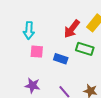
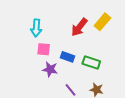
green rectangle: (85, 49) -> (91, 63), moved
purple star: (32, 86) -> (50, 69), moved

